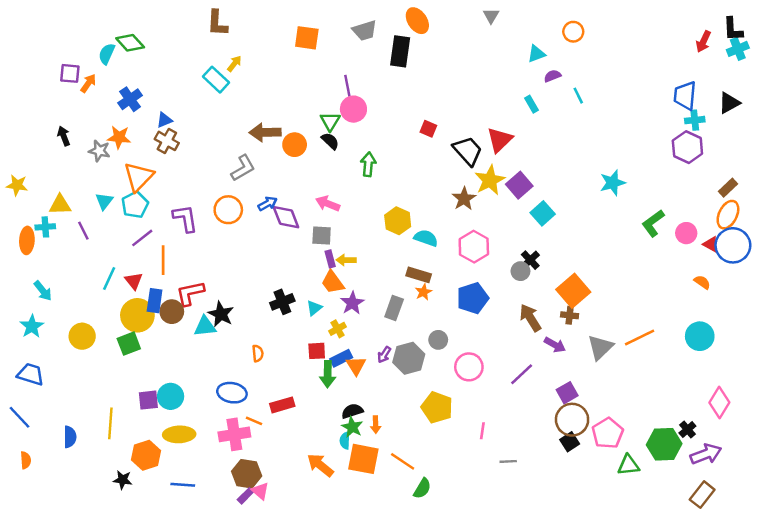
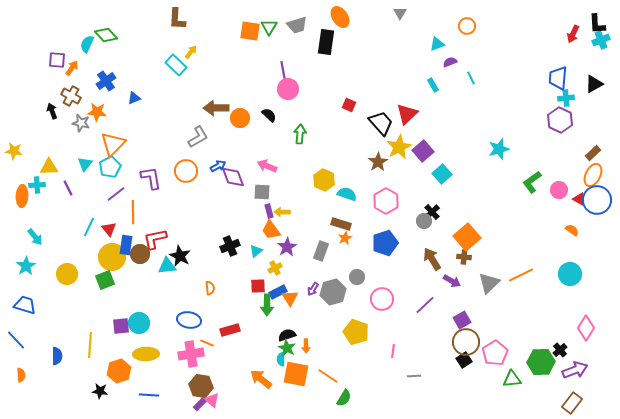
green triangle: (330, 121) -> (269, 27), moved
brown cross: (167, 141) -> (71, 96), moved

